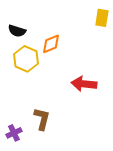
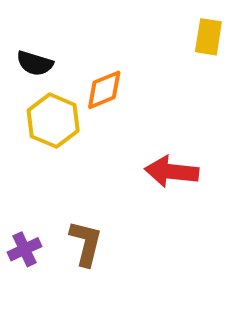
purple cross: (14, 133) -> (25, 249), moved

